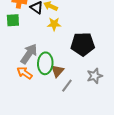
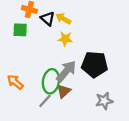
gray arrow: (29, 54) -> (66, 71), moved
orange arrow: (25, 73) -> (15, 82), moved
gray line: (67, 86) -> (45, 101), moved

